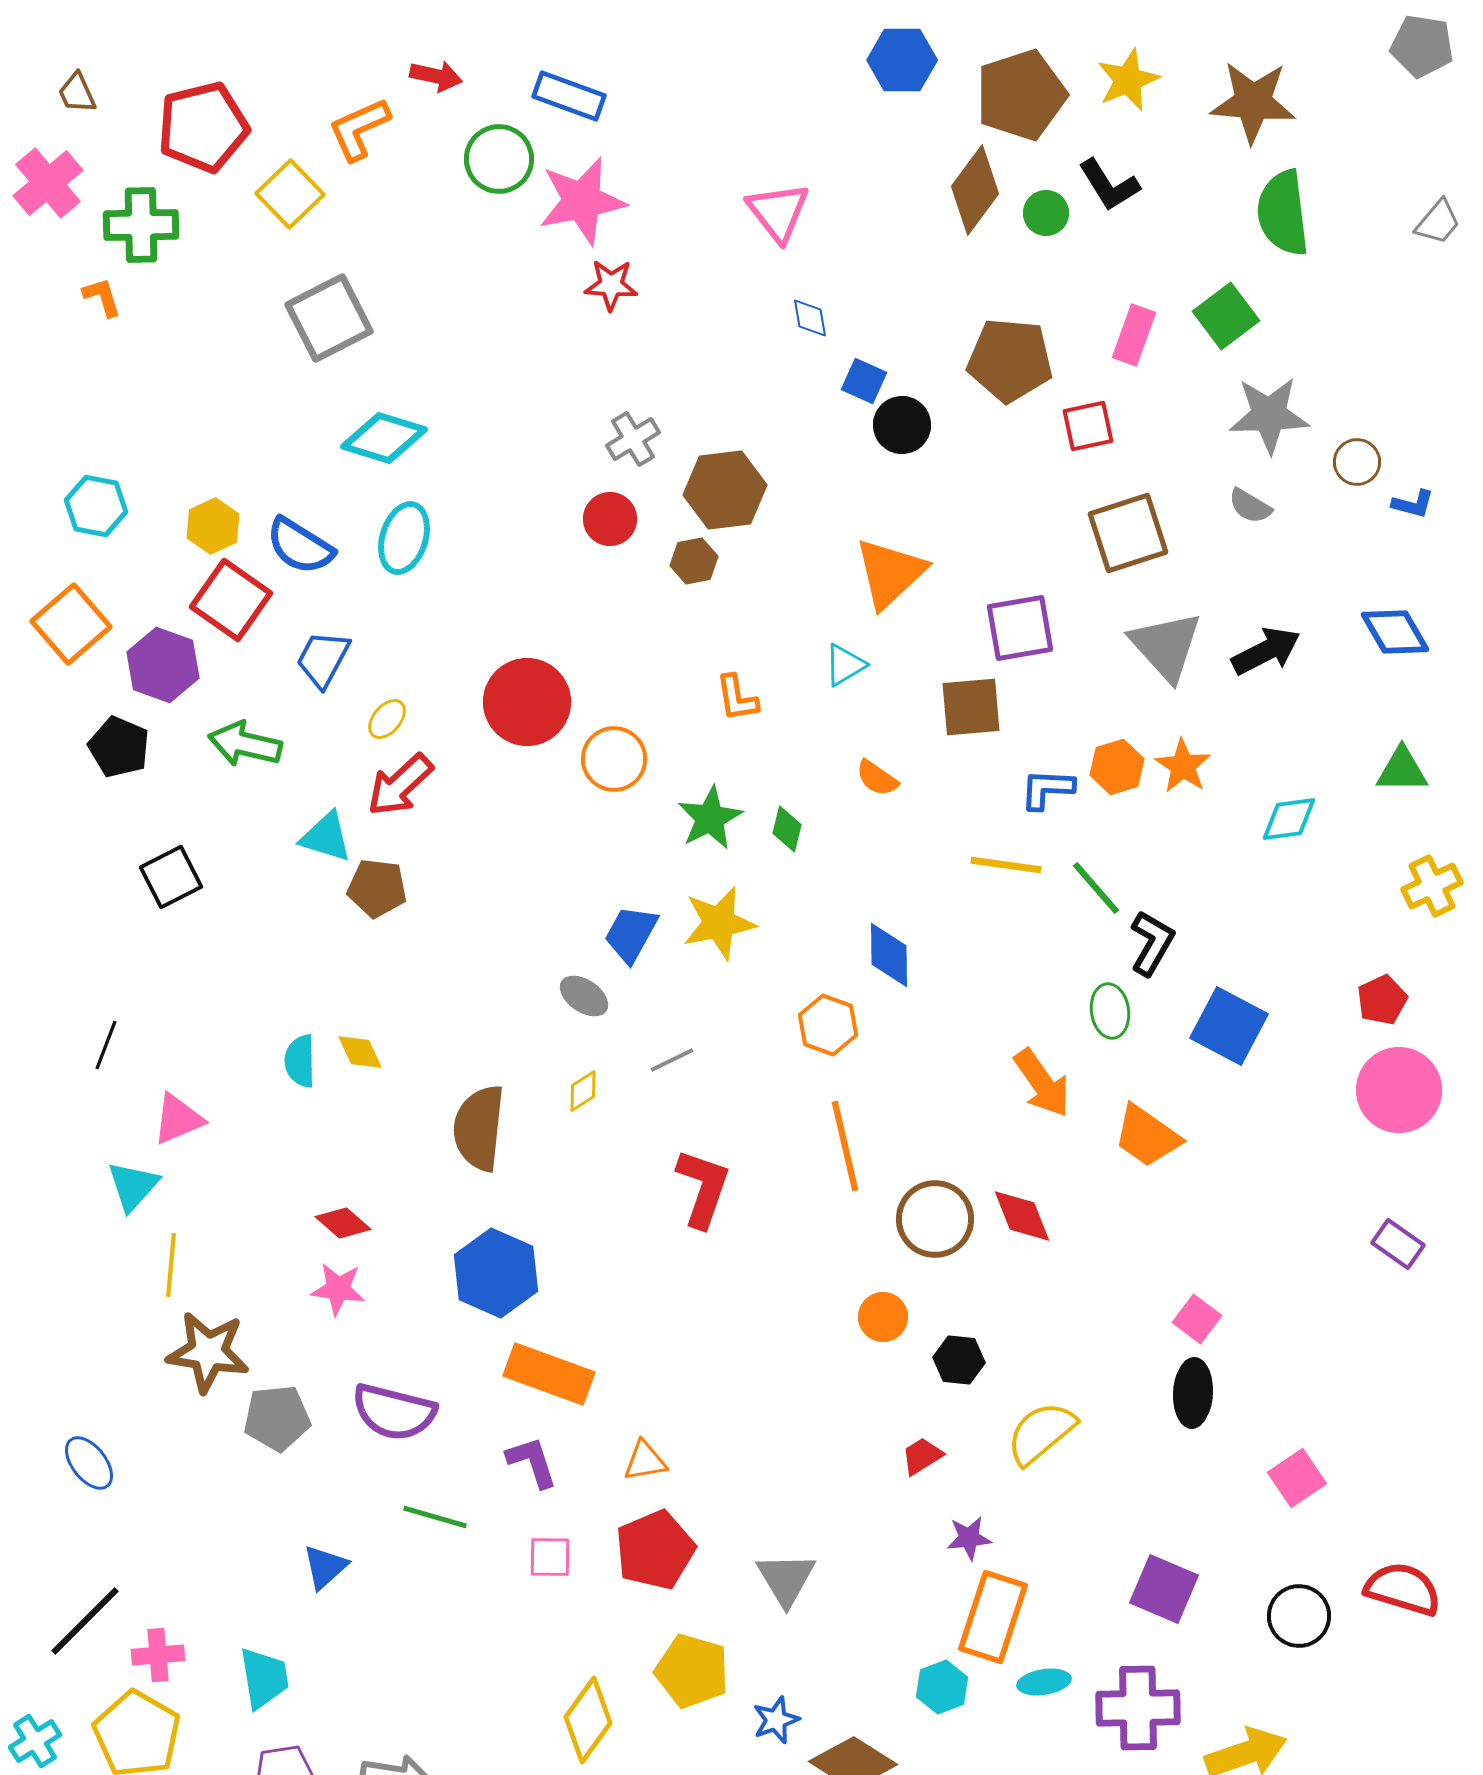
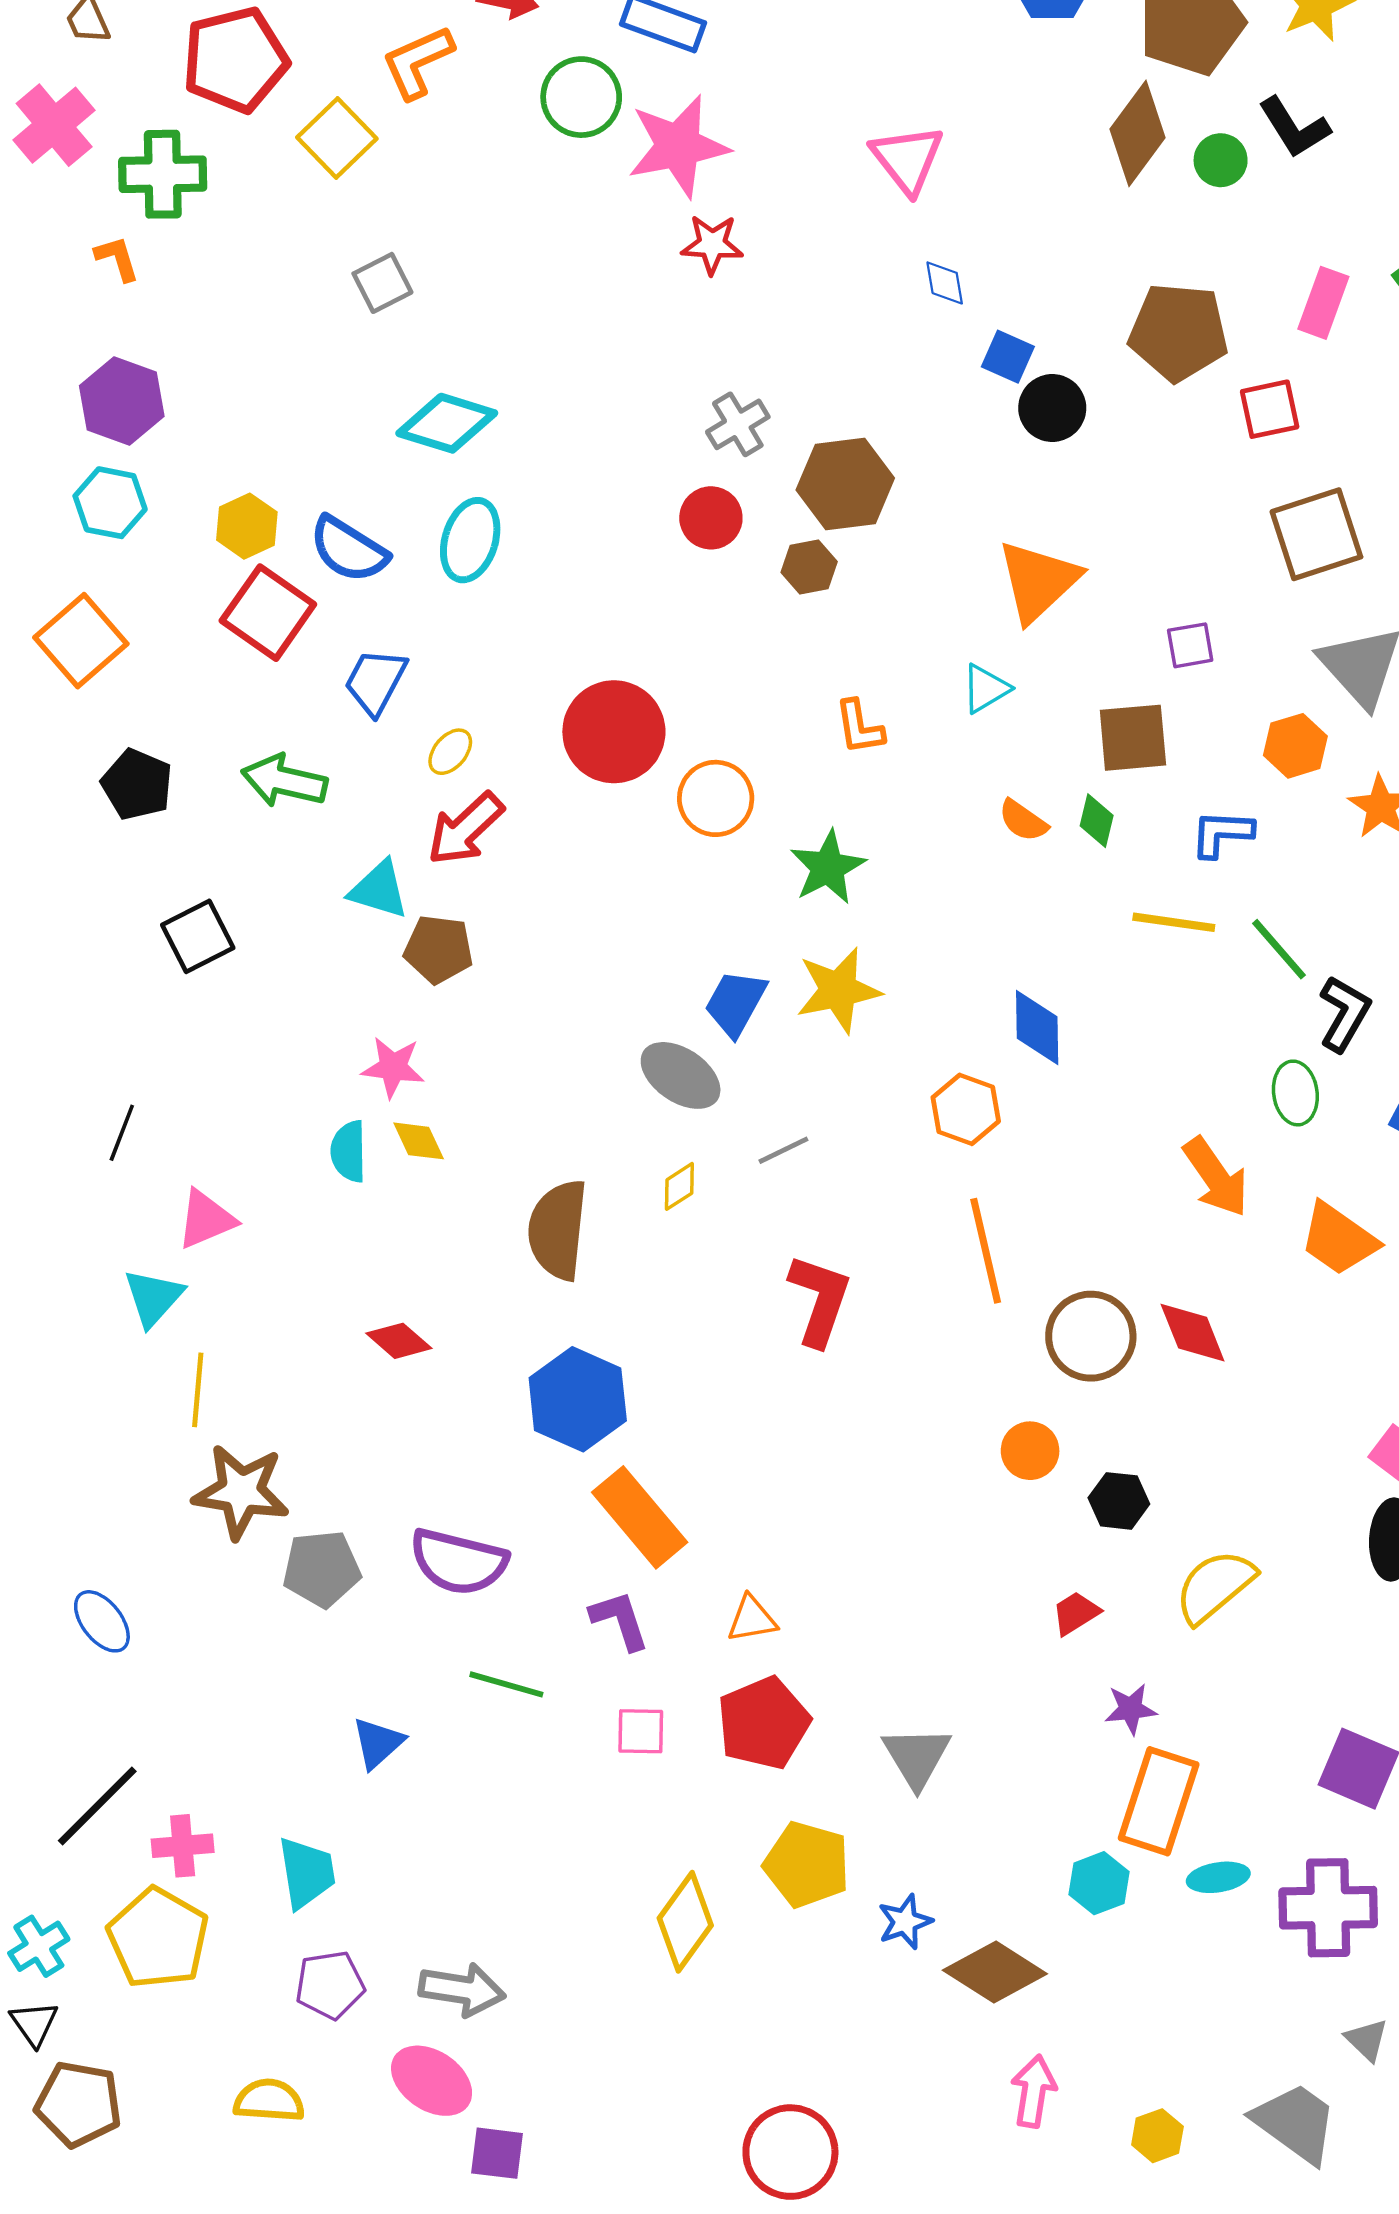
gray square: (329, 318) -> (382, 283), size x0.6
purple square: (1020, 628) -> (1190, 645), size x0.6
purple hexagon: (163, 665) -> (122, 401), moved
orange hexagon: (1117, 767) -> (1295, 746), moved
green diamond: (787, 829) -> (1097, 821), moved
gray ellipse: (584, 996) -> (681, 1075), size x1.4
pink star: (338, 1289) -> (393, 1067), moved
orange rectangle: (549, 1374) -> (640, 1517), turned 30

